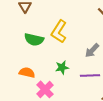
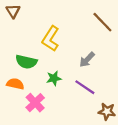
green semicircle: (34, 39) -> (26, 62), moved
purple line: (90, 75) -> (85, 87), turned 36

